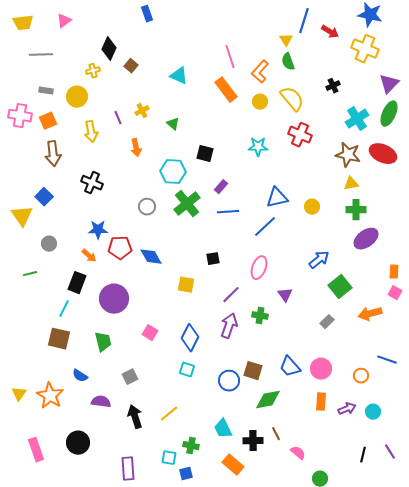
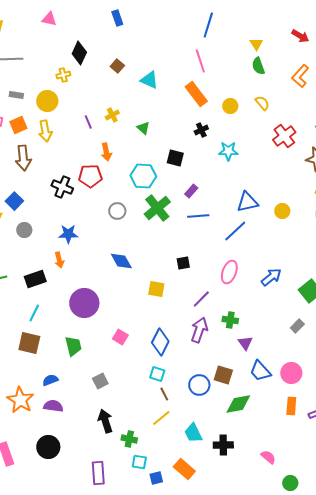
pink triangle: (64, 21) -> (49, 19), moved, turned 49
blue line: (304, 21) -> (208, 25), moved
brown square: (131, 66) -> (117, 66), moved
orange L-shape: (260, 72) -> (300, 76), moved
black cross: (333, 86) -> (201, 130), moved
yellow semicircle: (292, 99) -> (262, 103), size x0.6
yellow arrow: (91, 132) -> (45, 131), moved
red cross: (300, 135) -> (284, 136), moved, turned 30
gray circle: (49, 244) -> (24, 230), moved
red pentagon: (120, 248) -> (90, 176), moved
orange arrow: (89, 256) -> (59, 260), turned 35
blue arrow: (319, 260) -> (271, 277), moved
black rectangle: (77, 283) -> (35, 279), moved, turned 50
purple triangle: (285, 295) -> (245, 343), moved
blue semicircle: (80, 376) -> (50, 380), turned 126
purple semicircle: (101, 402) -> (53, 406), moved
yellow line: (169, 414) -> (161, 418), moved
brown line: (276, 434) -> (164, 394), moved
green cross: (191, 446) -> (129, 439), moved
orange rectangle: (233, 465) -> (184, 469), moved

